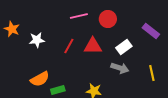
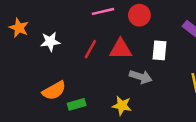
white rectangle: (124, 47) -> (160, 50), turned -49
gray arrow: (120, 68) -> (141, 77), moved

